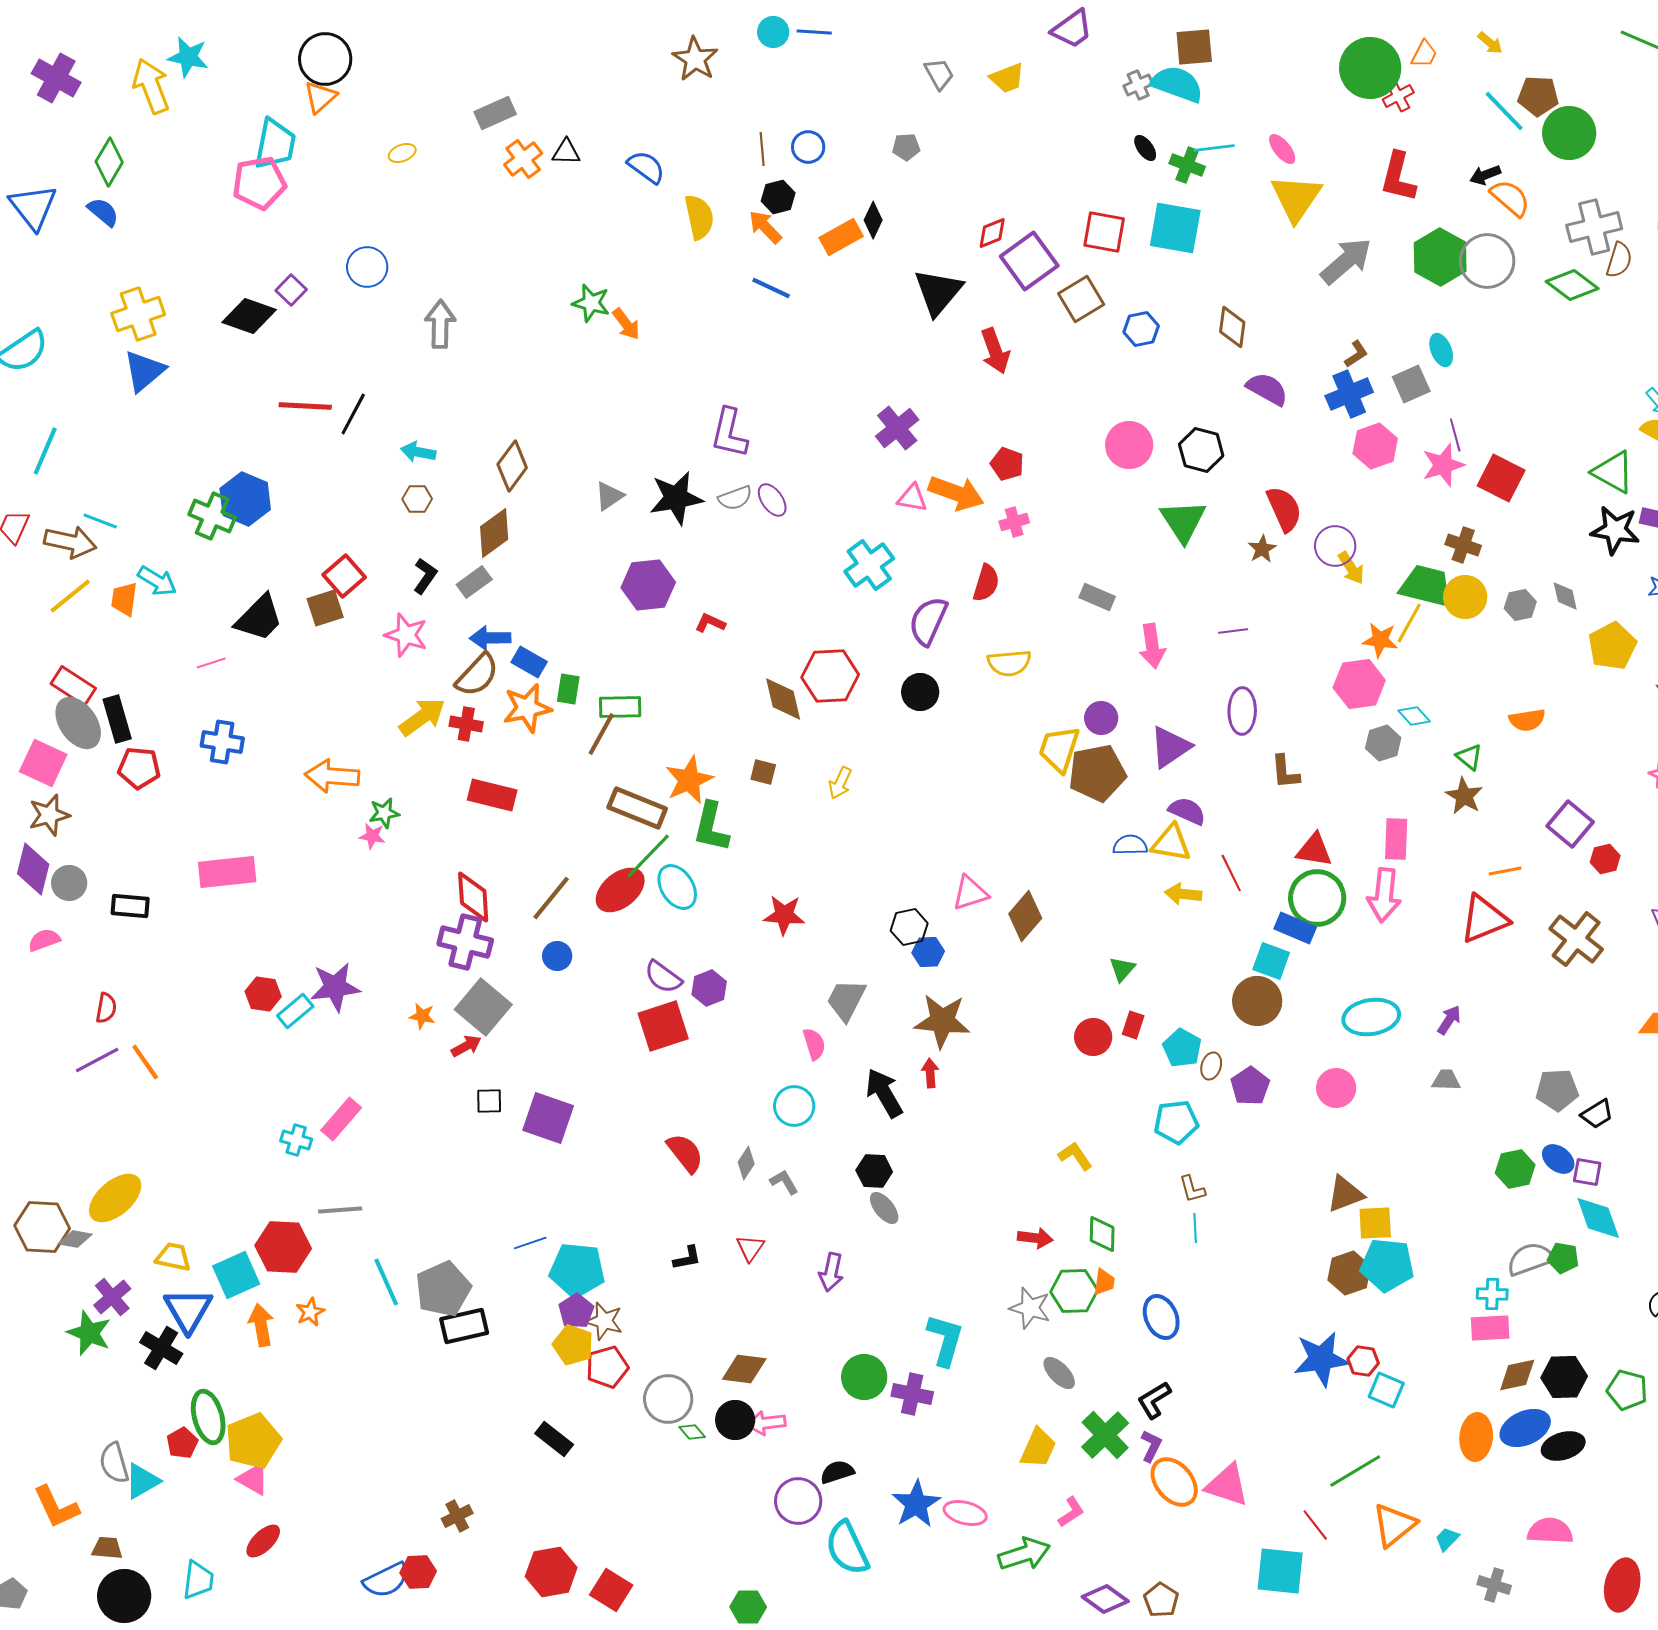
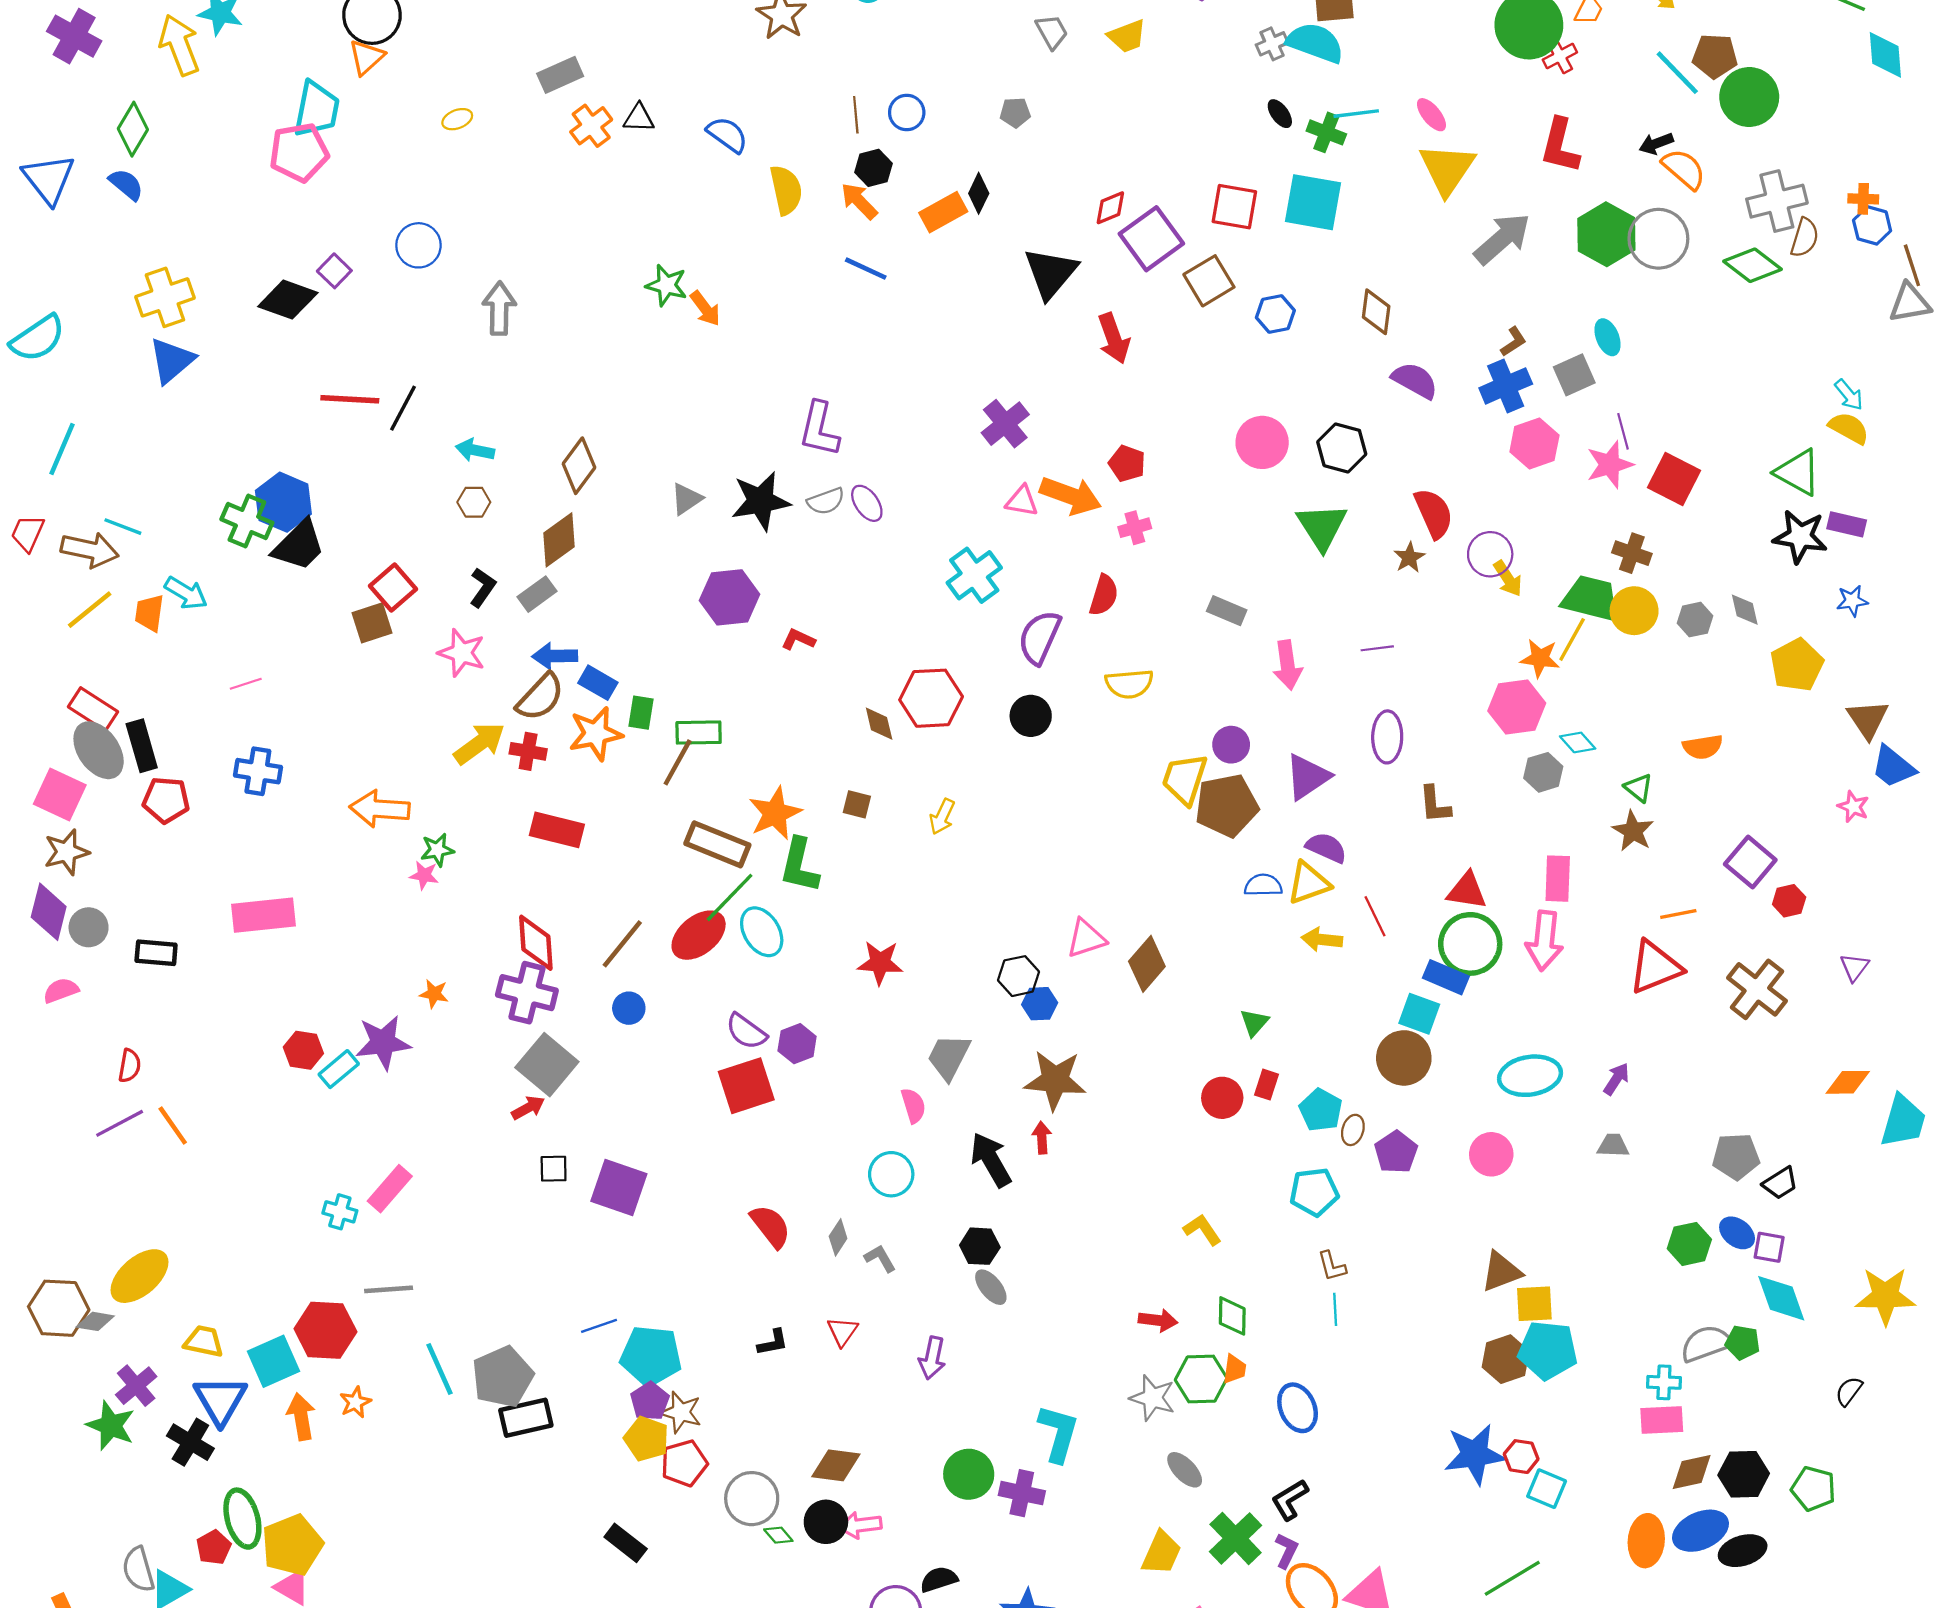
black trapezoid: (259, 618) -> (299, 545), moved
brown diamond: (783, 699) -> (879, 724), size x0.7
yellow triangle: (1171, 843) -> (1309, 883), turned -30
orange star: (422, 1016) -> (434, 994), moved

